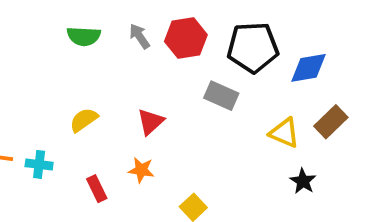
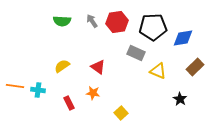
red triangle: (151, 122) -> (98, 67), turned -42
yellow triangle: (284, 133) -> (158, 71), moved

